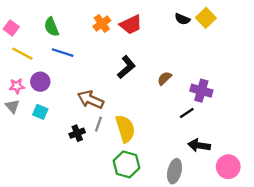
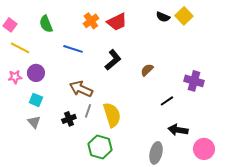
blue line: (63, 53) -> (73, 49), moved
purple cross: (201, 91) -> (194, 81), moved
gray triangle: (12, 106) -> (34, 122), moved
green hexagon: (126, 164) -> (100, 147), moved

